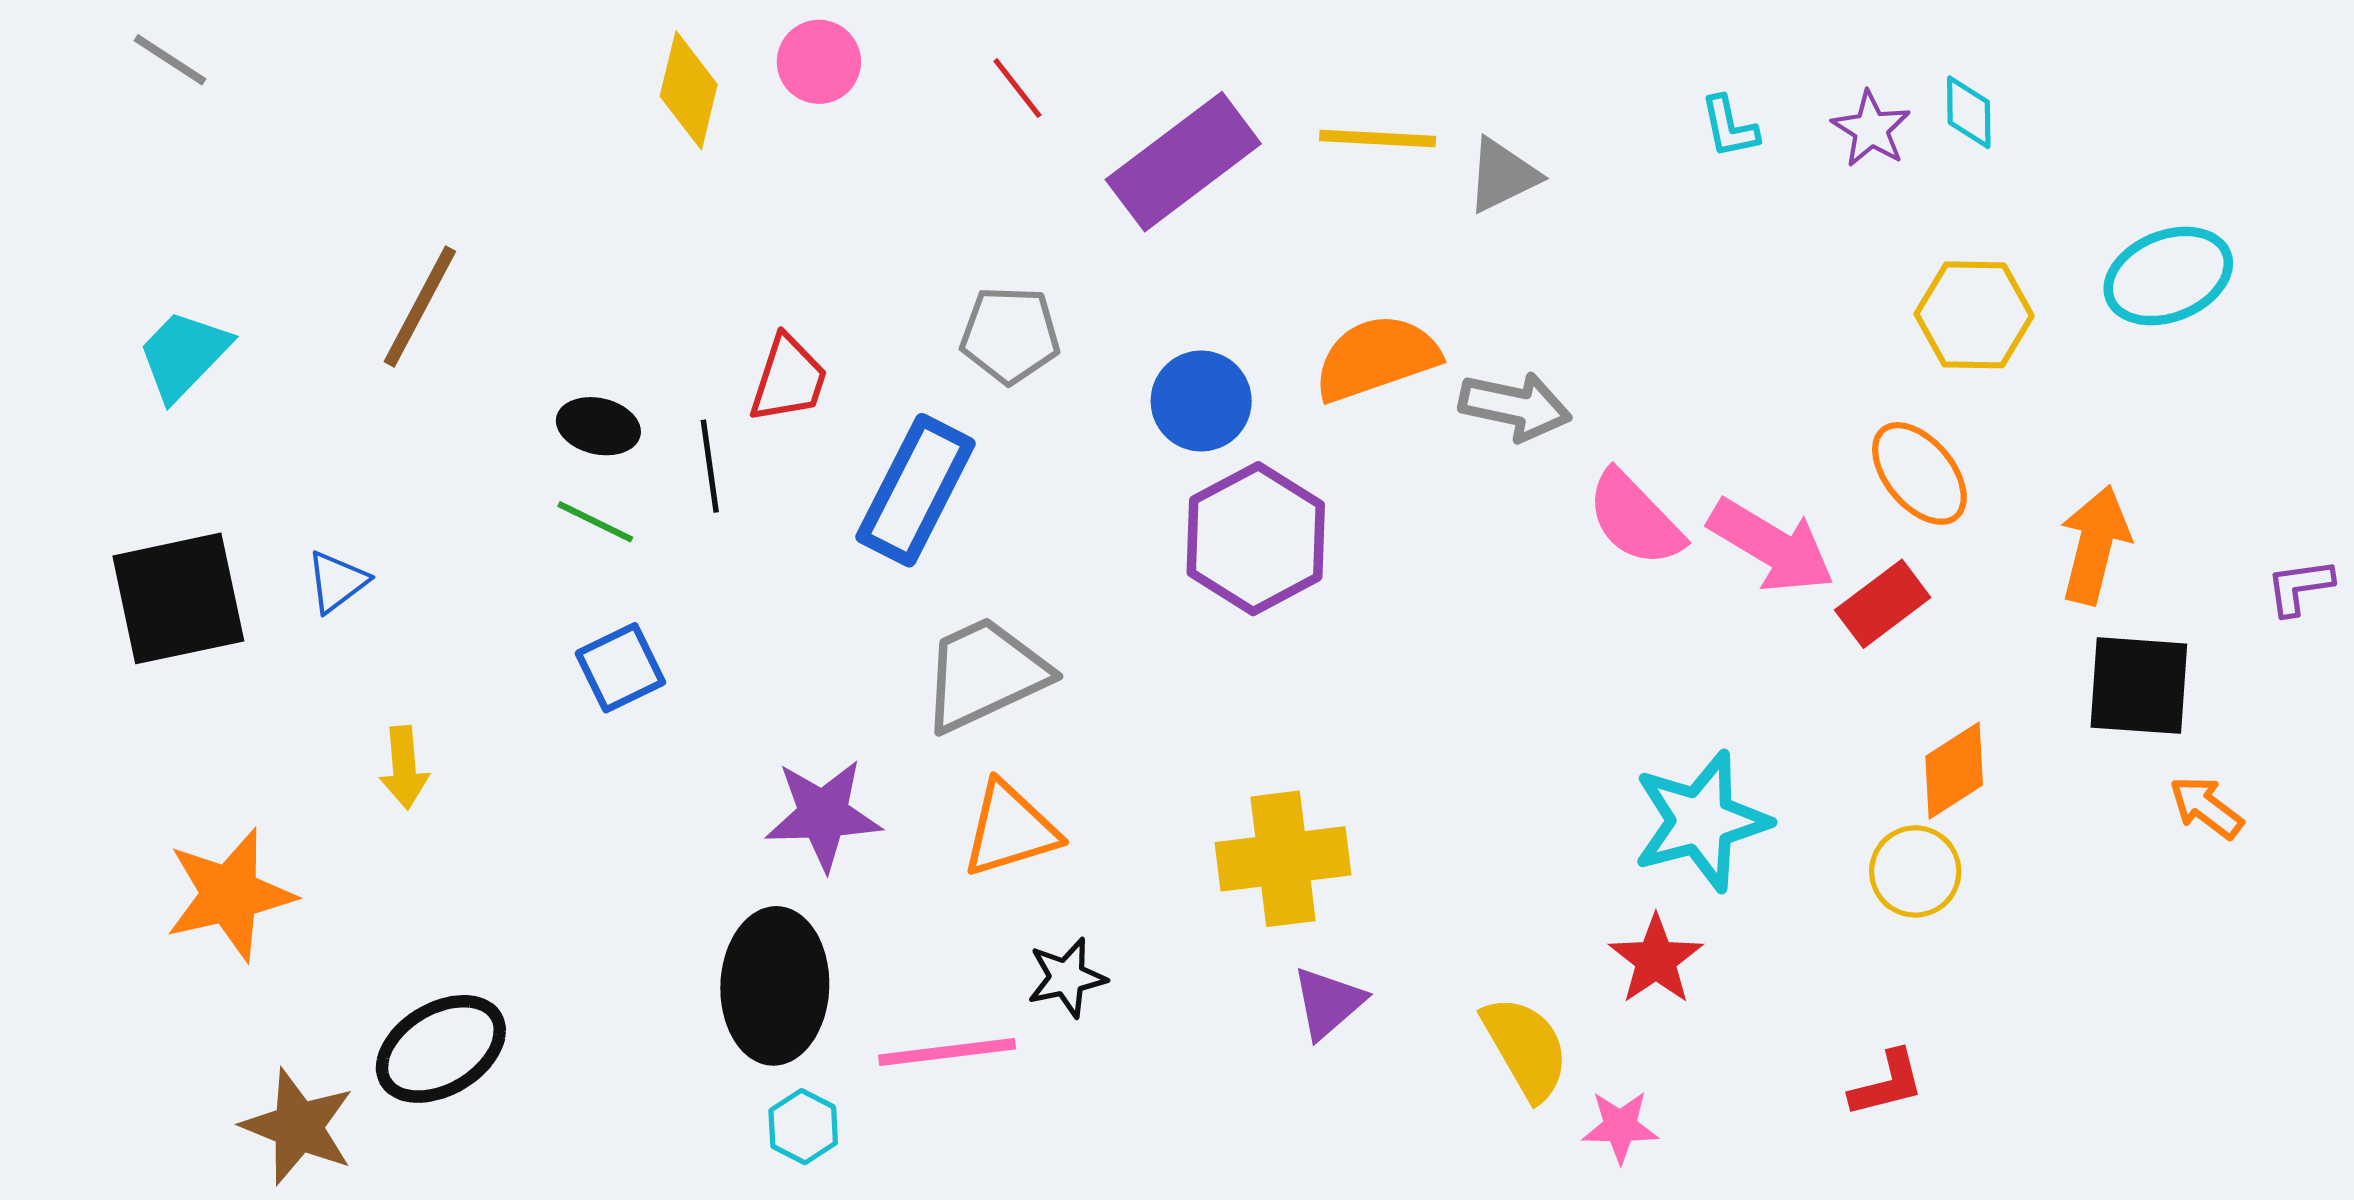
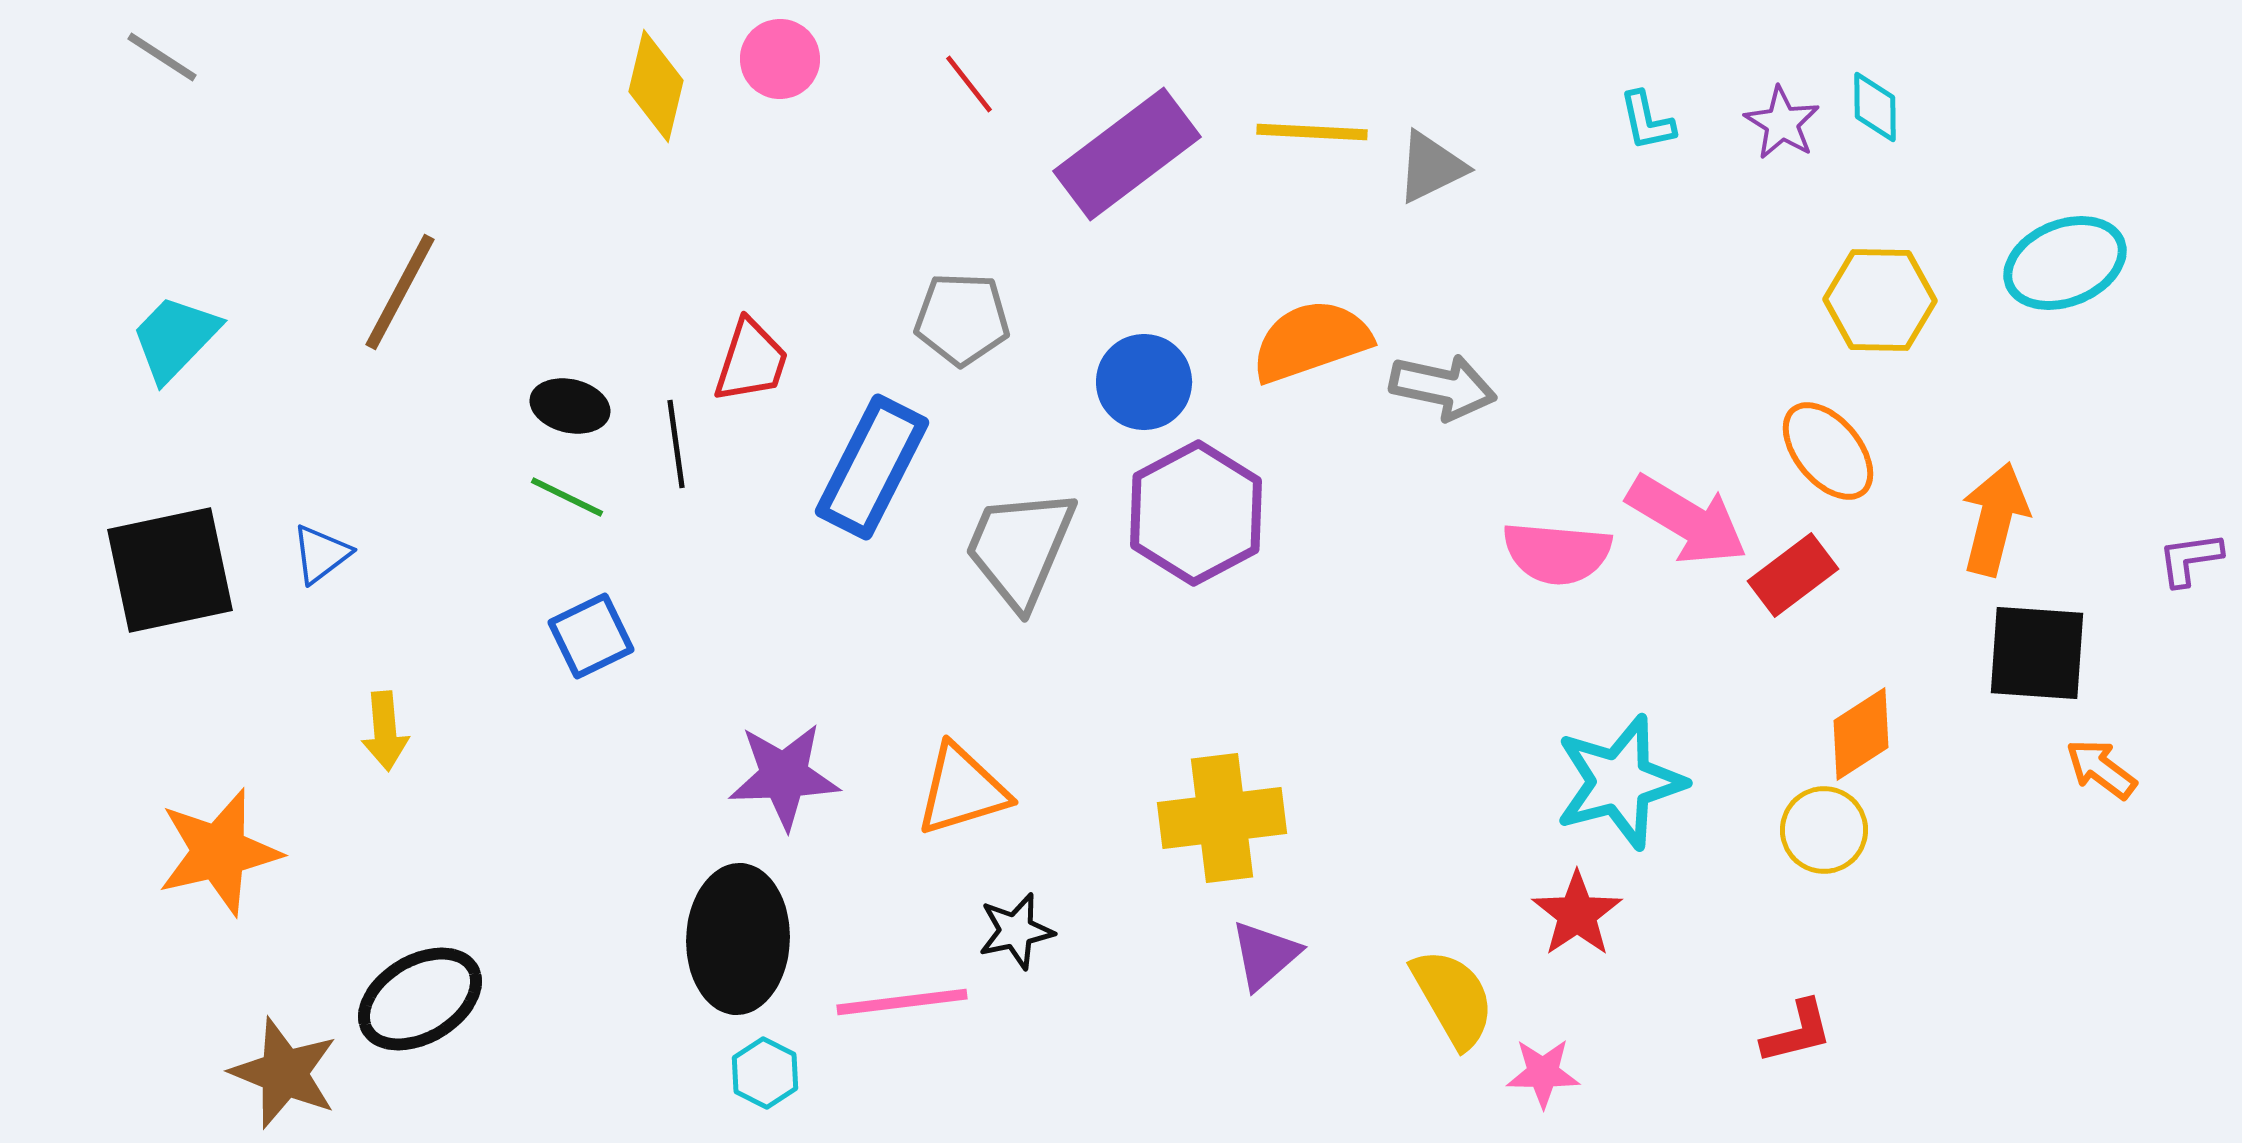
pink semicircle: (1635, 519) -> (1557, 553), moved, turned -41
gray trapezoid: (985, 674) -> (1020, 548), moved, turned -42

